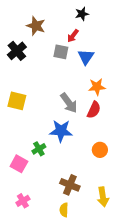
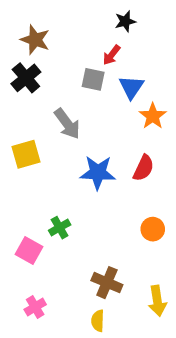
brown star: (36, 26) -> (35, 40), moved
orange star: (97, 87) -> (153, 116), moved, turned -30
yellow square: (17, 101) -> (26, 154), turned -30
gray arrow: (69, 103) -> (67, 124), moved
blue star: (61, 131) -> (98, 173), moved

